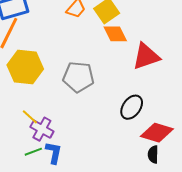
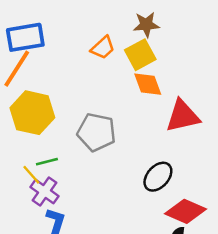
green line: (33, 152) -> (47, 162), moved

